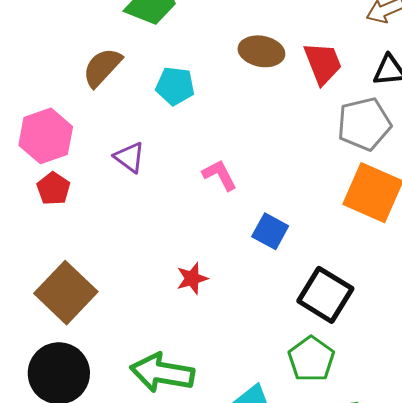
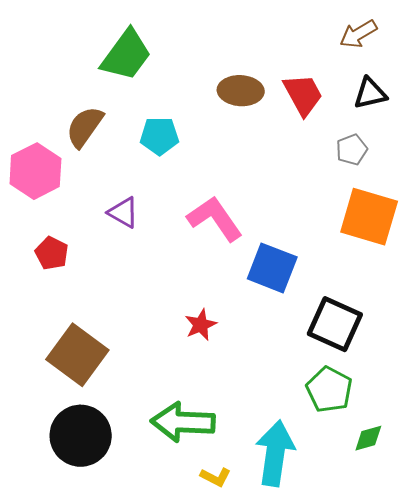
gray pentagon: (364, 124) -> (352, 150), size x0.6
pink hexagon: (46, 136) -> (35, 171), moved
pink L-shape: (220, 175) -> (215, 219), size x1.5
blue square: (270, 231) -> (272, 268), size x1.4

